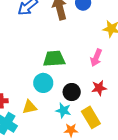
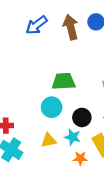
yellow triangle: (29, 107) -> (49, 140), moved

